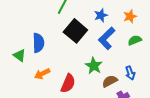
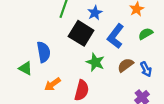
blue star: (101, 15) -> (95, 13), moved
green star: (94, 66) -> (95, 62), moved
brown semicircle: (110, 81) -> (125, 65), moved

